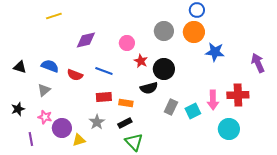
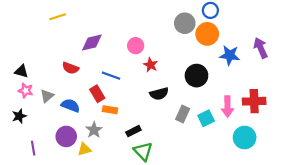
gray circle: (164, 31) -> (185, 23), moved
purple arrow: (258, 63) -> (261, 48), moved
blue semicircle: (50, 66) -> (70, 105), moved
black circle: (164, 69) -> (196, 76), moved
red semicircle: (75, 75) -> (70, 68), moved
red rectangle: (104, 97) -> (97, 94), moved, turned 63
orange rectangle: (126, 103) -> (110, 110), moved
pink star: (45, 117) -> (26, 91), moved
gray star: (97, 122) -> (94, 130), moved

